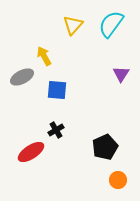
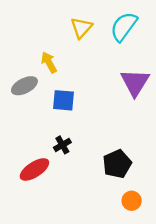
purple triangle: (121, 74) -> (135, 82), size x1.6

